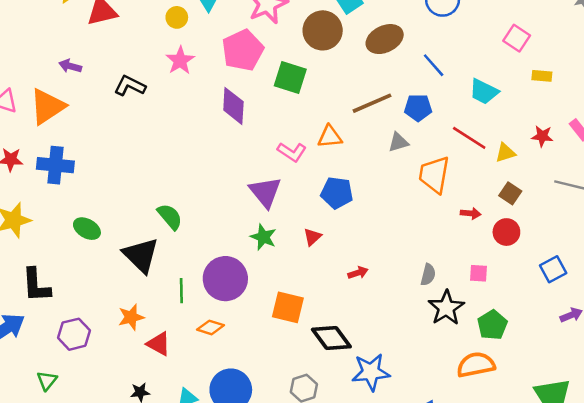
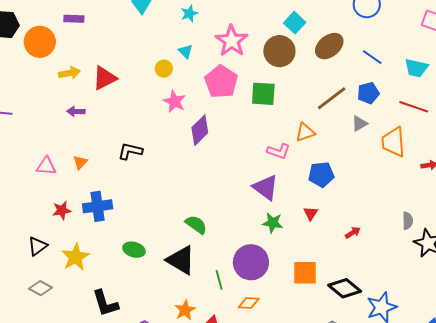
purple arrow: (70, 66) -> (76, 111), moved
black L-shape: (130, 86) -> (130, 151), moved
purple diamond: (233, 106) -> (200, 130), moved, turned 56
orange triangle: (47, 107) -> (80, 162), size x0.5

